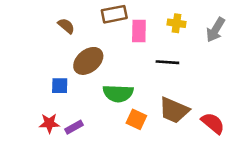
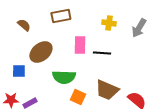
pink rectangle: (139, 31) -> (80, 45), moved

